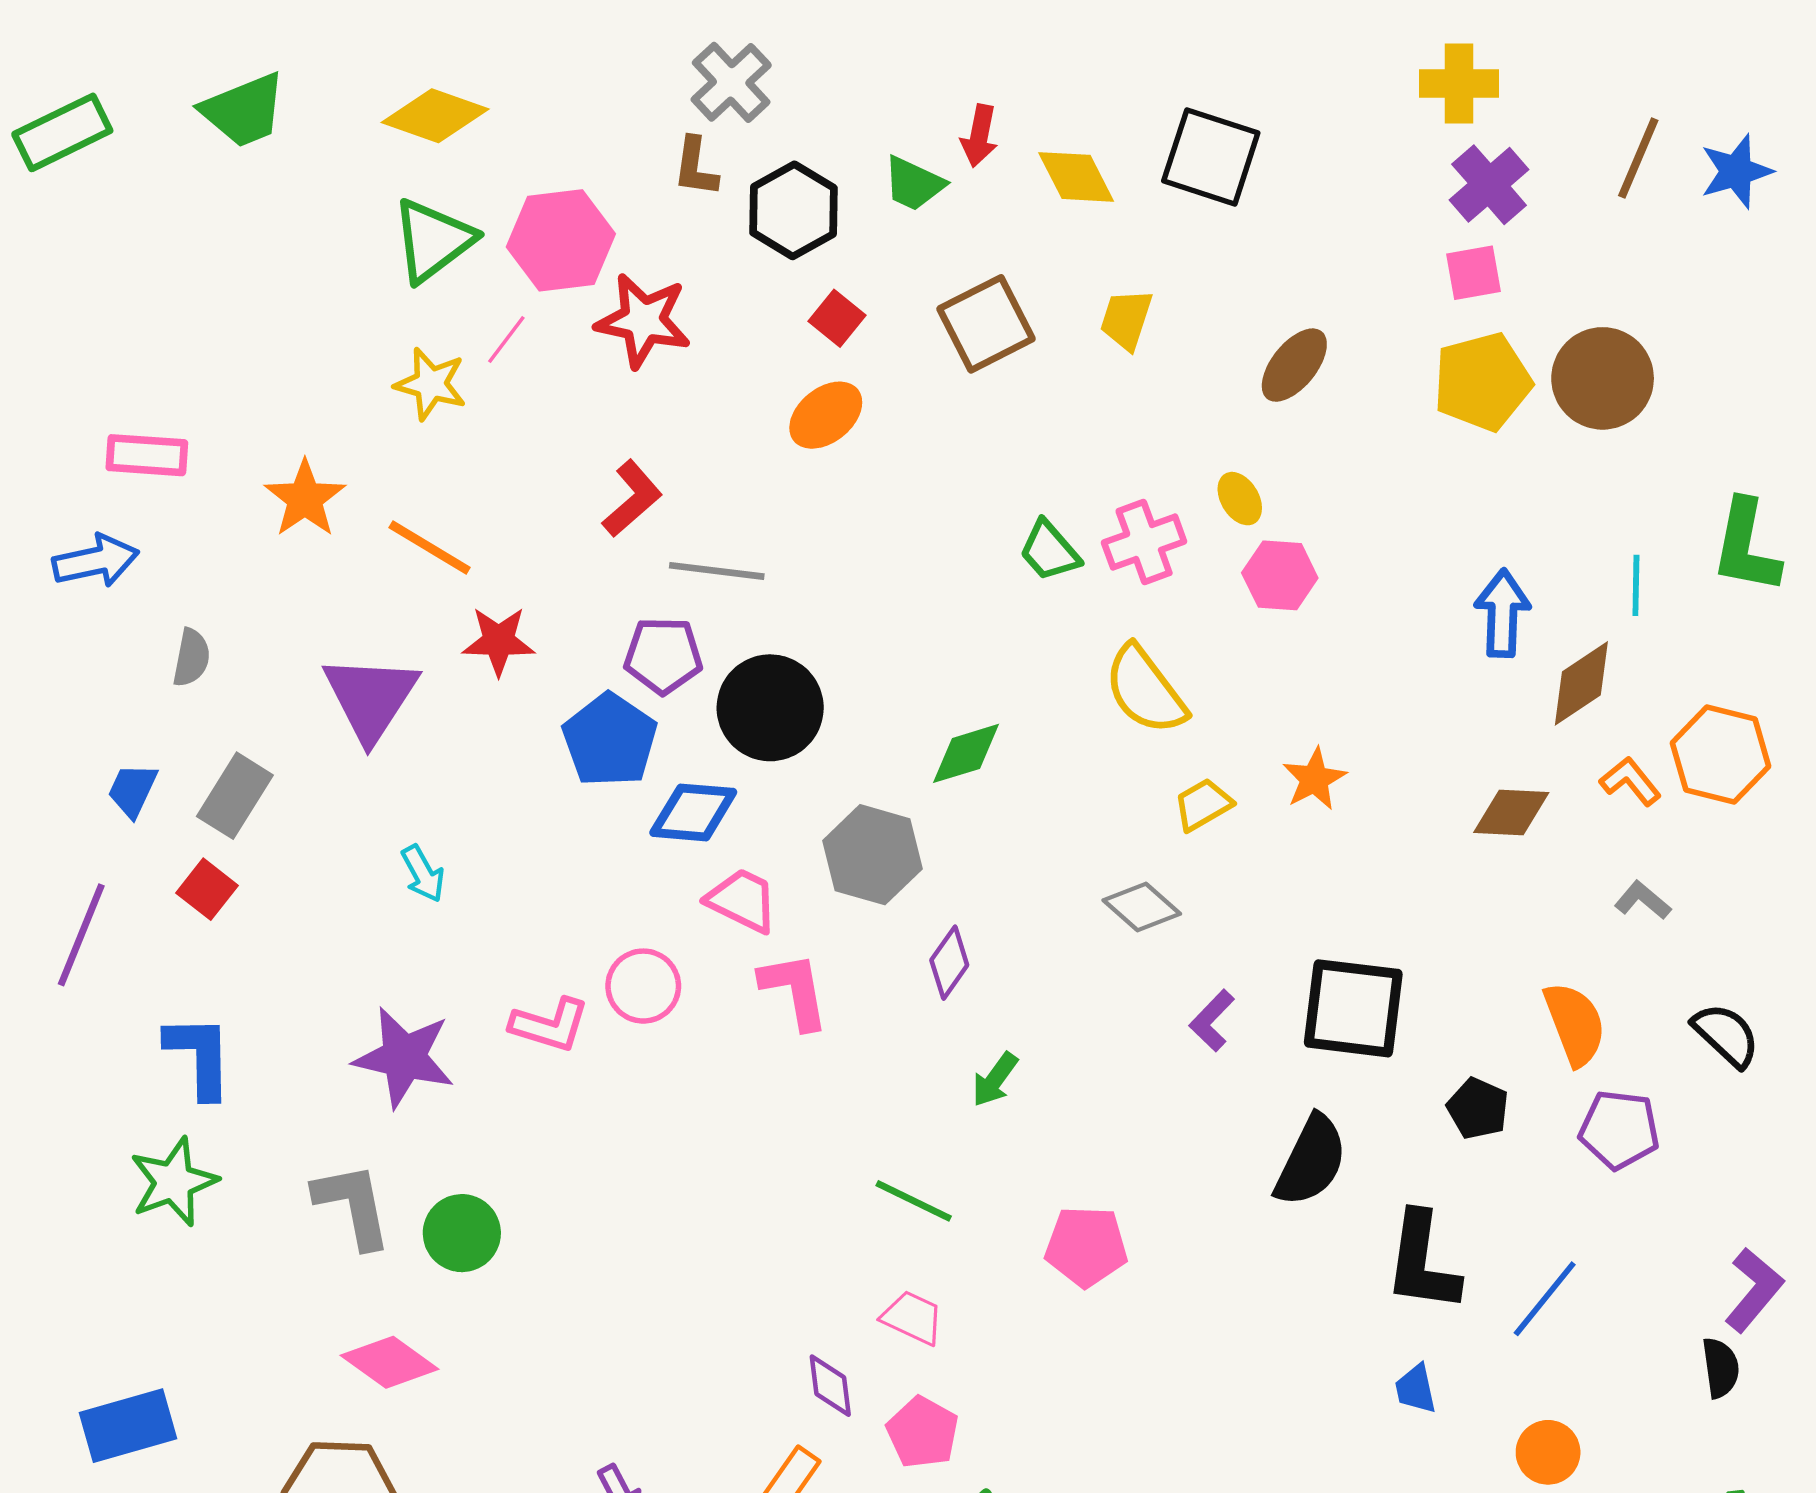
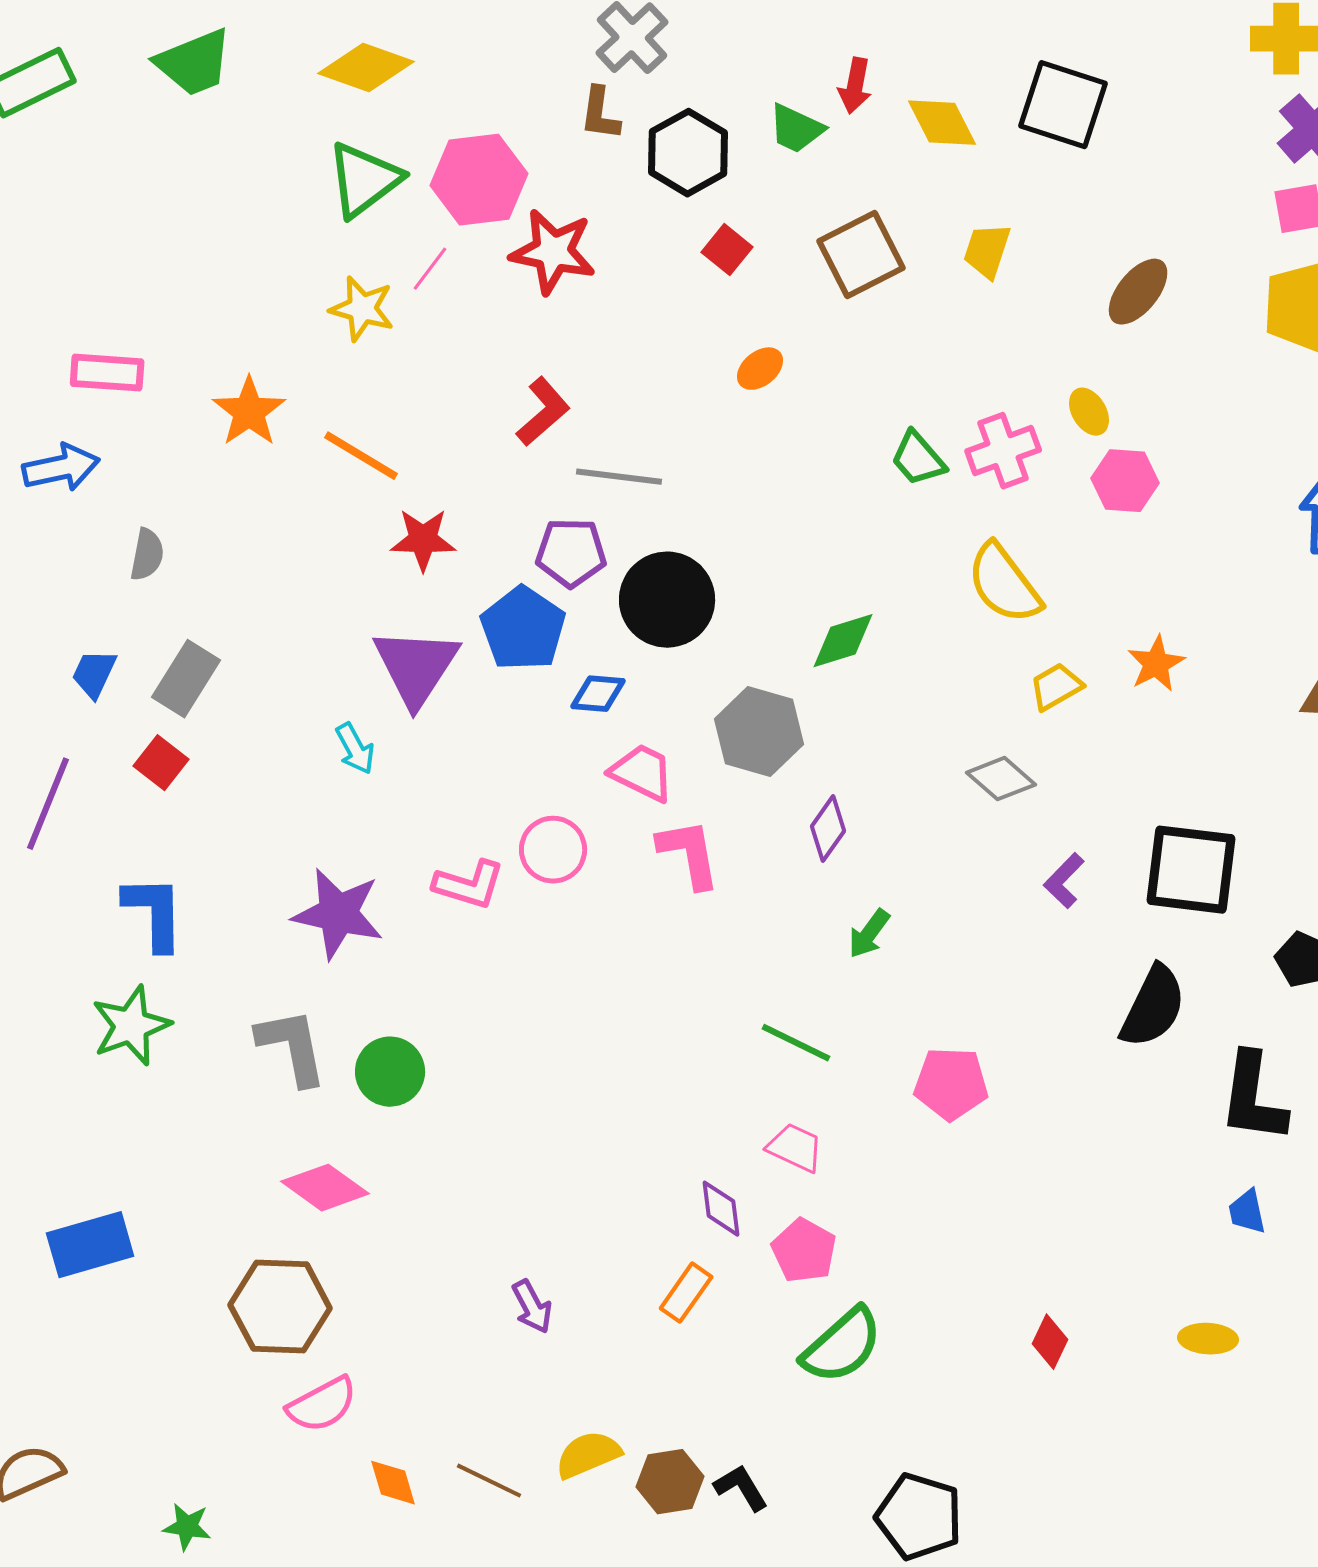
orange ellipse: (826, 415) -> (760, 369), moved, size x0.7
purple triangle: (371, 698) -> (416, 667), moved
blue diamond: (693, 812) -> (598, 694), size x0.7

